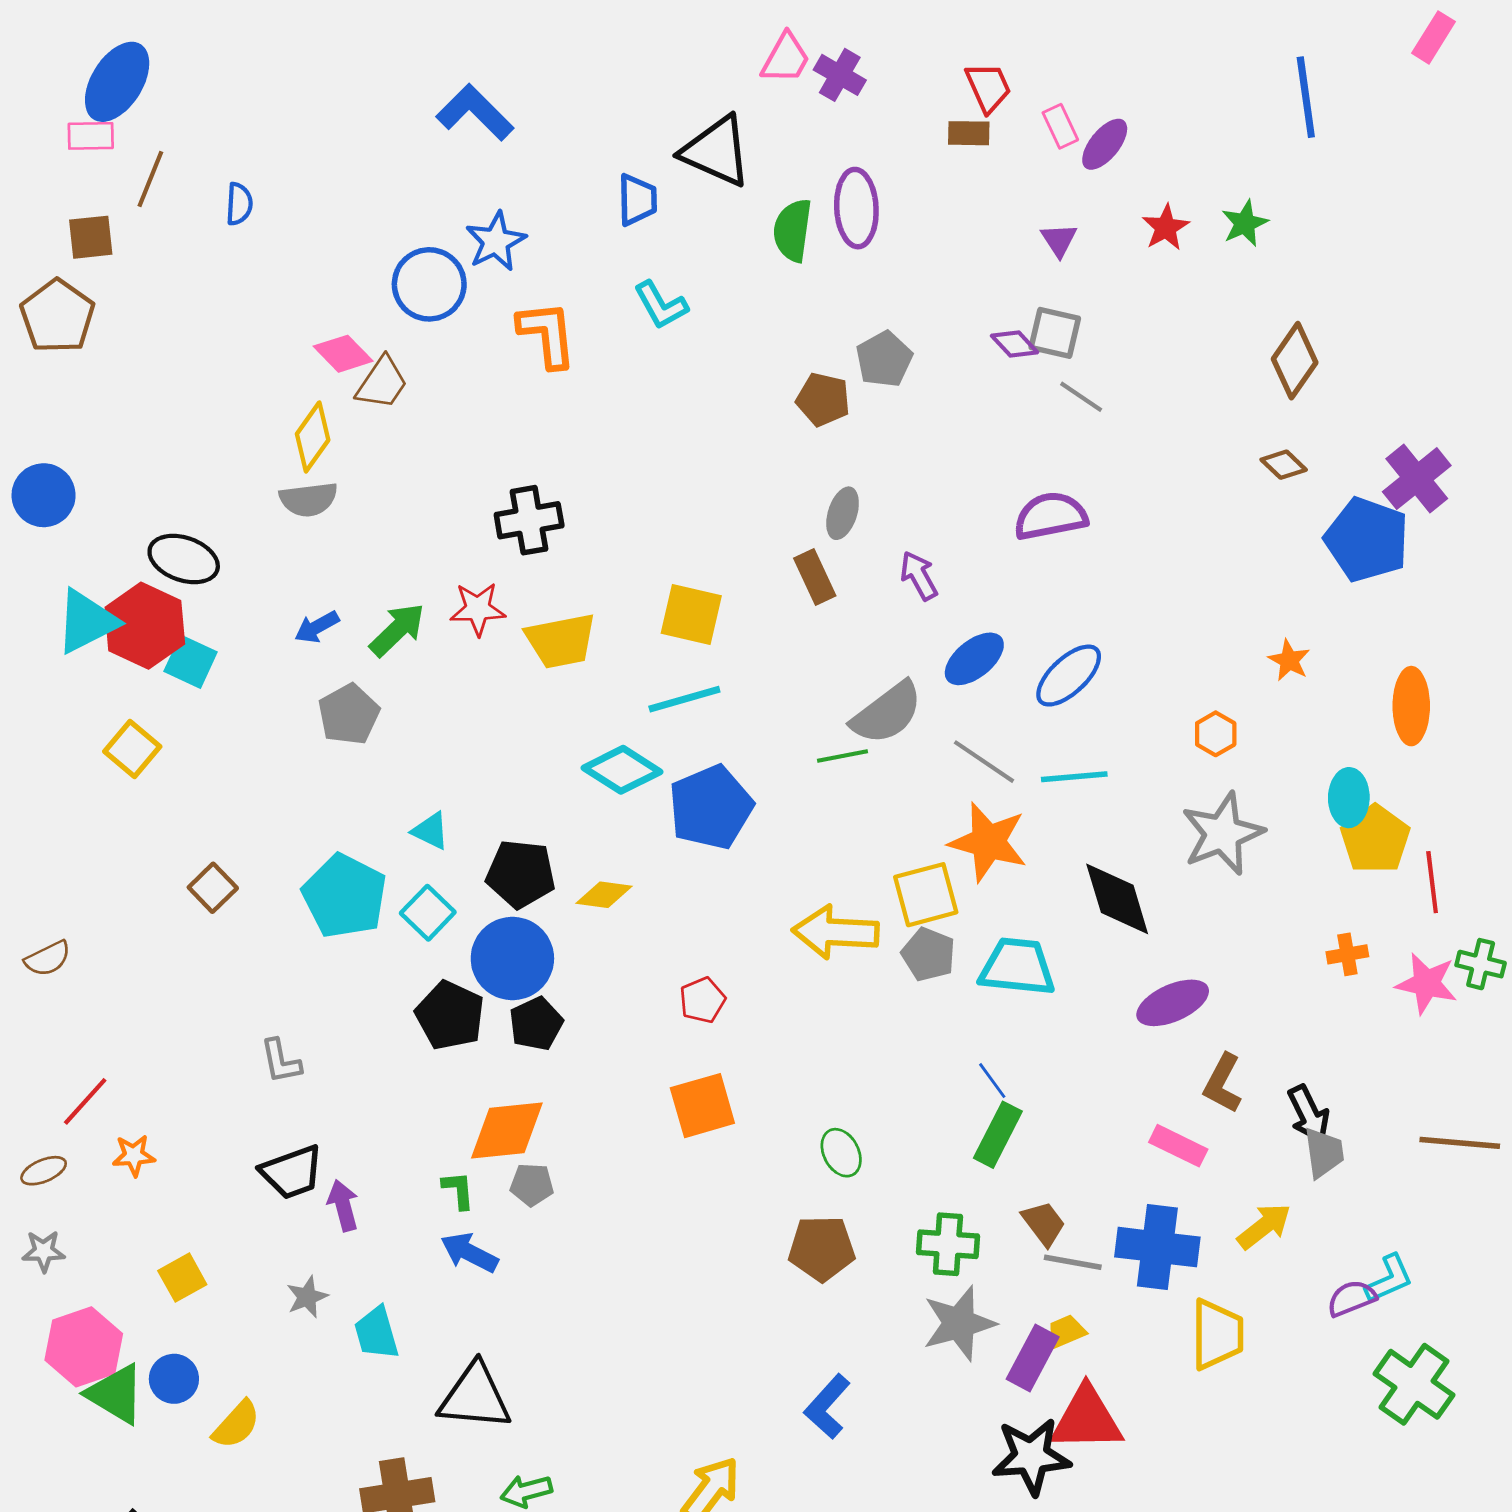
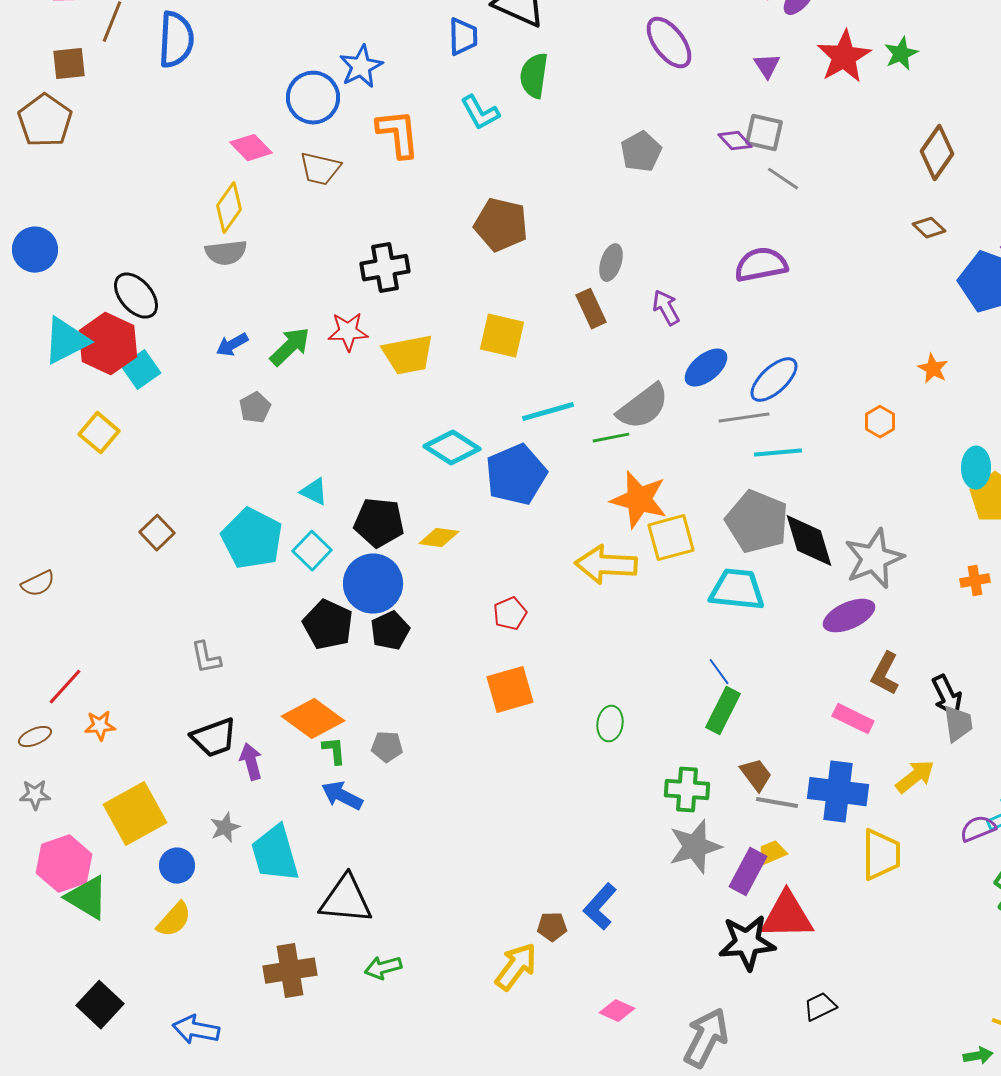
blue semicircle: (239, 204) -> (176, 40), size x1.8
purple ellipse: (856, 208) -> (669, 43), moved, turned -34
red star: (1166, 227) -> (844, 57), size x1.6
green semicircle: (793, 230) -> (534, 76), moved
brown trapezoid: (382, 383) -> (320, 169), moved, turned 69
brown pentagon: (823, 399) -> (501, 225), moved, size x1.4
black ellipse: (184, 559) -> (136, 296), turned 30
cyan square: (191, 662) -> (141, 370), turned 30
cyan line: (684, 699) -> (548, 412), moved
gray pentagon: (349, 714) -> (255, 408), size x0.7
gray line: (984, 762) -> (744, 418), moved, turned -42
gray star: (1223, 834) -> (874, 559), moved
orange star: (988, 842) -> (639, 500), moved
gray pentagon: (929, 954) -> (757, 522), moved, size x1.6
orange diamond: (507, 1130) -> (313, 719), moved, turned 42
green ellipse: (841, 1153) -> (610, 724), turned 36
brown pentagon: (822, 1248) -> (552, 927), moved, size x0.6
yellow square: (182, 1278) -> (135, 814), size x1.8
cyan trapezoid: (376, 1333) -> (275, 854), size x1.5
blue circle: (174, 1379) -> (177, 866), moved

